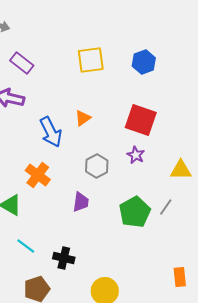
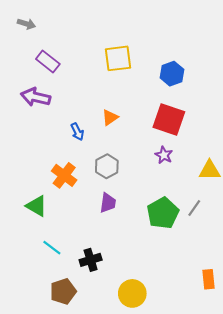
blue hexagon: (144, 62) -> (172, 74), moved
blue arrow: (51, 132) -> (77, 132), size x0.6
gray hexagon: (97, 166) -> (107, 166), moved
black cross: (64, 258) -> (91, 260), turned -30

